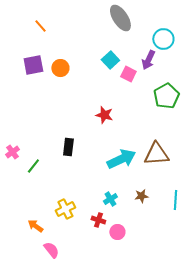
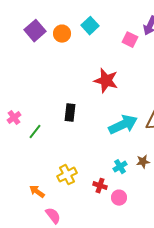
cyan square: (110, 60) -> (90, 26), moved
purple square: (33, 65) -> (35, 31), turned -30
red star: (104, 115) -> (106, 81), size x1.4
cyan cross: (110, 199) -> (120, 167), moved

